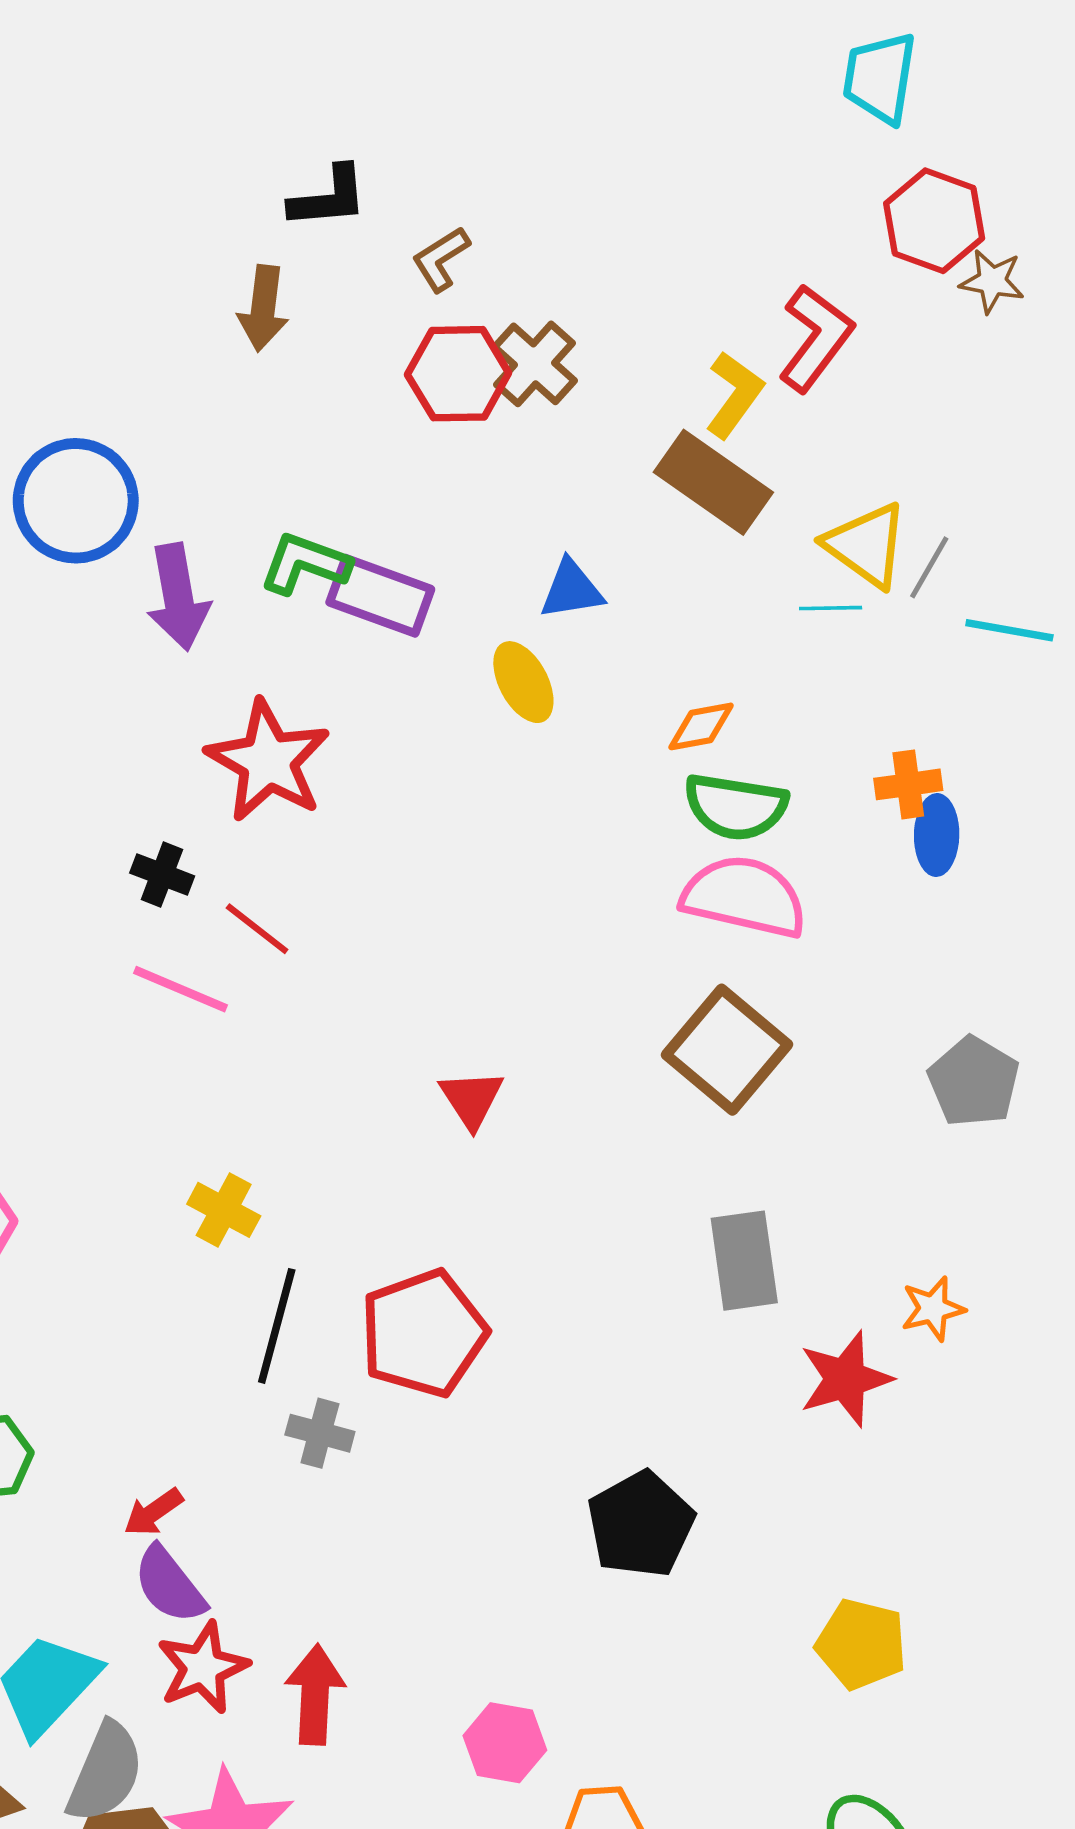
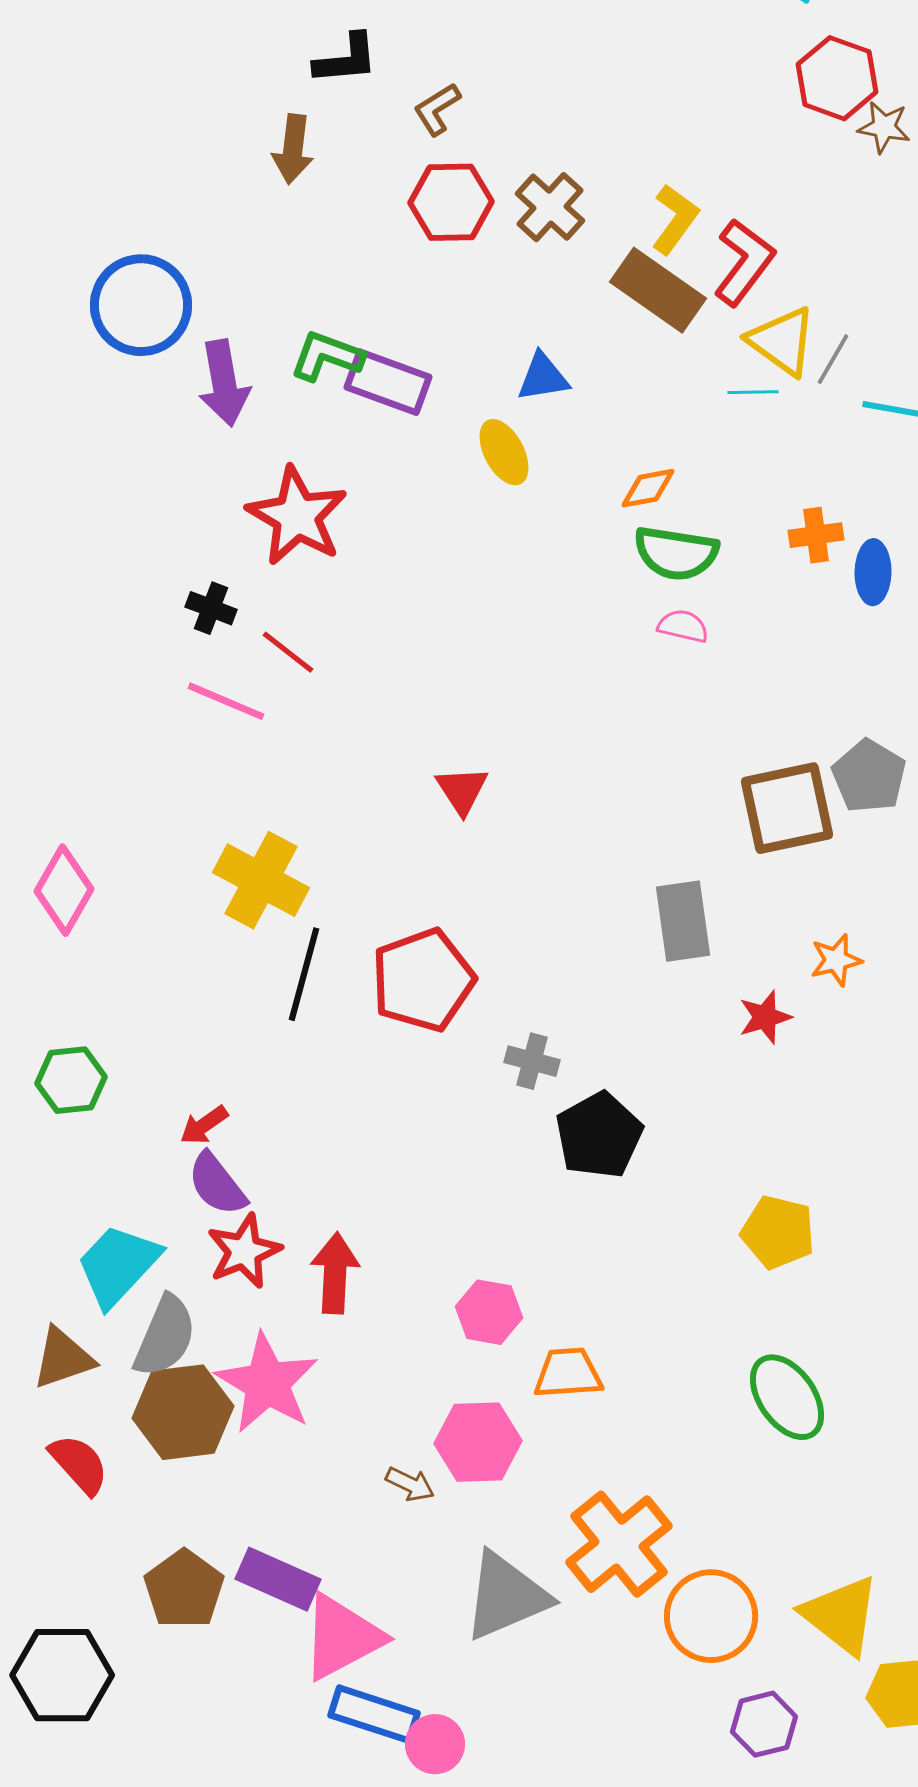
red L-shape: (816, 338) -> (744, 262), moved
brown cross: (535, 364) -> (550, 207), moved
blue ellipse: (937, 835) -> (873, 572), moved
pink semicircle: (744, 897) -> (683, 626), size x0.5
brown square: (727, 1050) -> (787, 808), moved, turned 38
yellow cross: (224, 1210) -> (261, 880), size x1.6
red star: (845, 1379) -> (765, 1017), size x0.7
gray cross: (320, 1433) -> (532, 1061), moved

